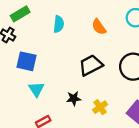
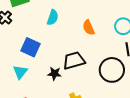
blue square: (27, 61) -> (30, 47), moved
black star: (74, 98) -> (54, 74), moved

